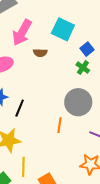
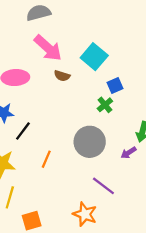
pink arrow: (22, 32) -> (48, 48), turned -92
orange line: (59, 125) -> (46, 159), moved

